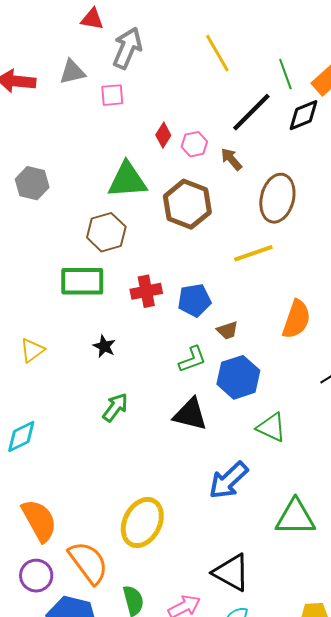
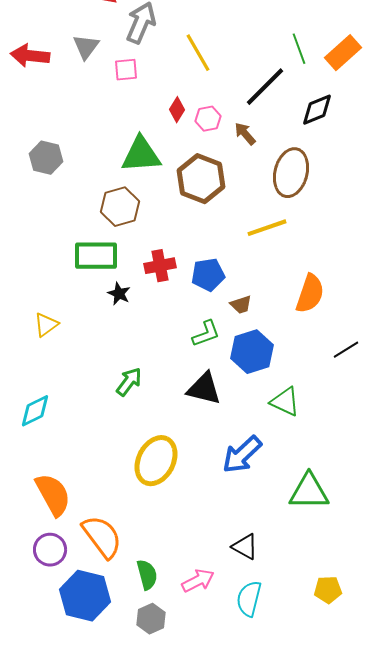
yellow line: (217, 53) -> (198, 53), moved
gray triangle: (72, 72) -> (86, 47), turned -40
black diamond: (303, 115) -> (317, 110), moved
black star: (104, 346) -> (119, 294), moved
yellow ellipse: (142, 522) -> (156, 461), moved
black triangle: (231, 573) -> (245, 547), size x0.7

